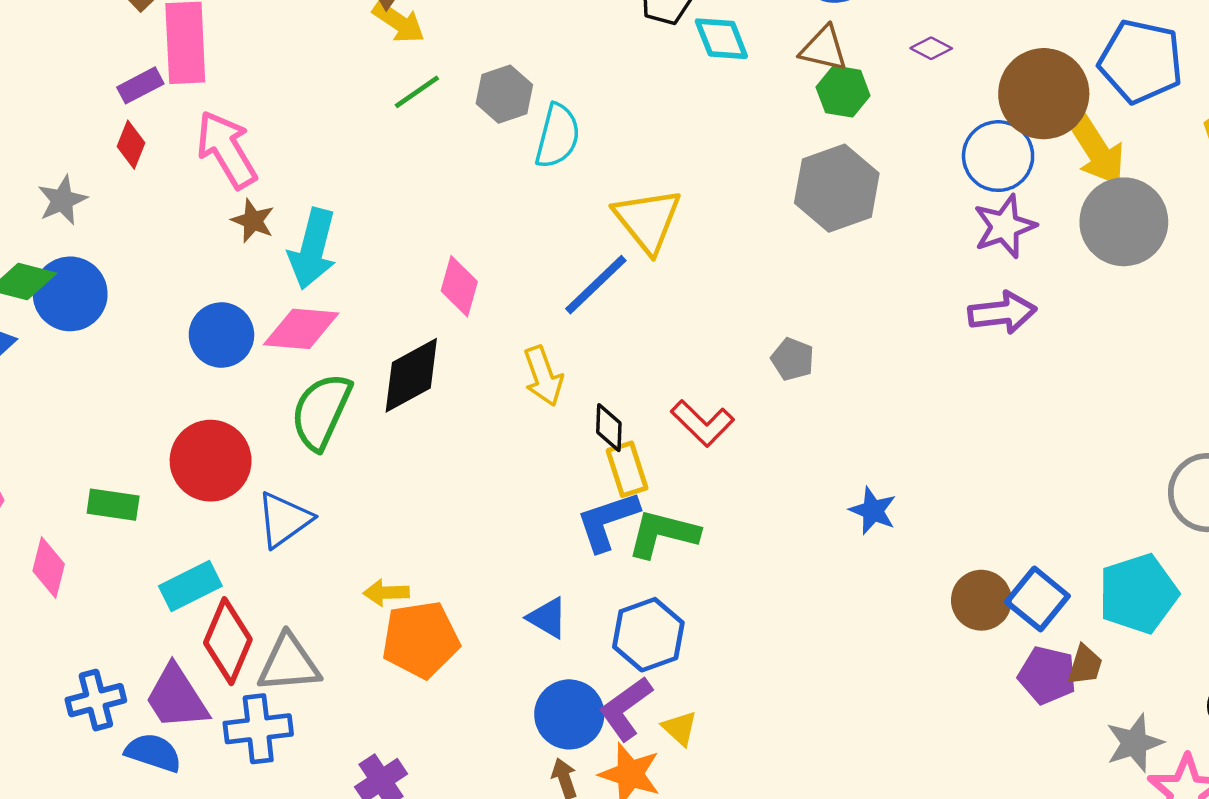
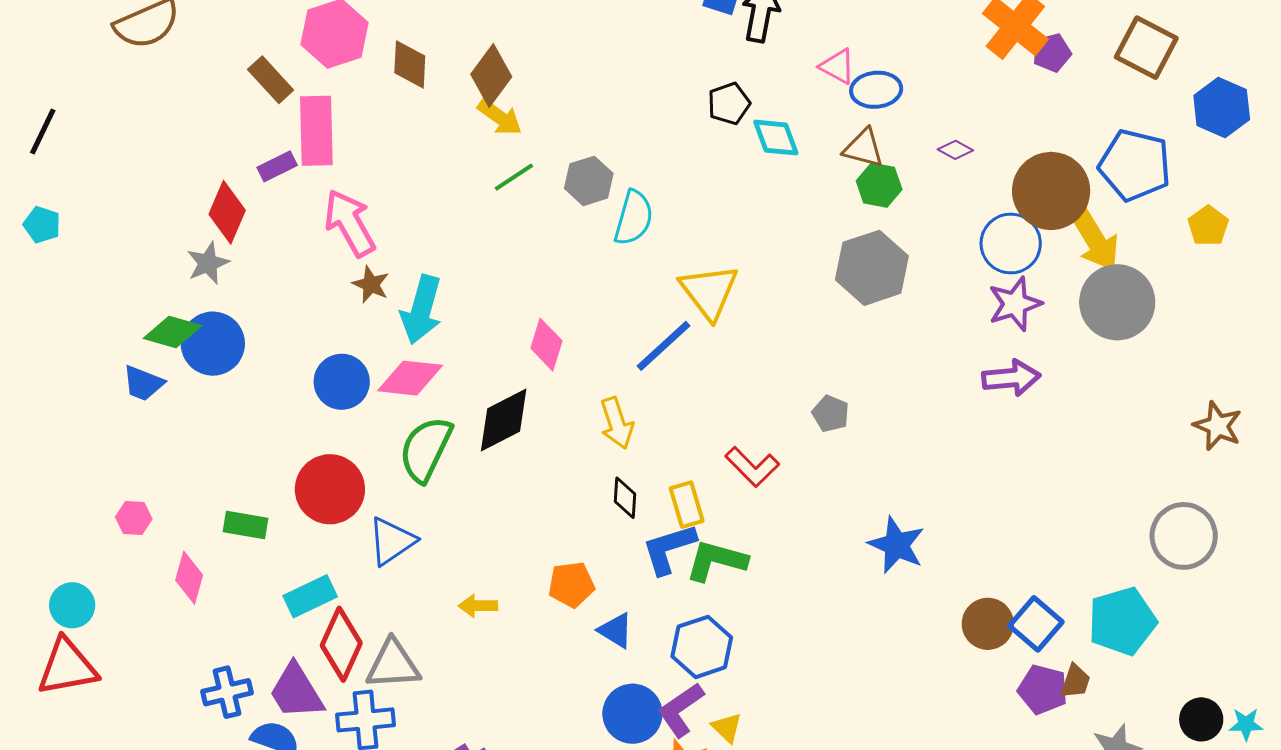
red diamond: (131, 145) -> (227, 212), moved, size x1.5
black diamond: (609, 428) -> (625, 498), moved
blue star: (873, 511) -> (897, 545), size x1.4
orange pentagon: (421, 640) -> (571, 585), moved, size x0.7

